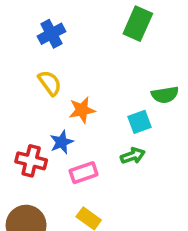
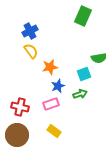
blue cross: (51, 34) -> (30, 31), moved
blue star: (62, 142) -> (58, 86), moved
red cross: (31, 161) -> (20, 107), moved

